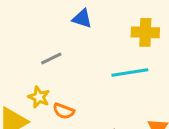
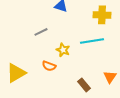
yellow star: (39, 97) -> (63, 50), moved

